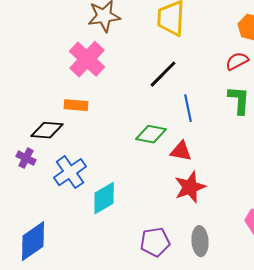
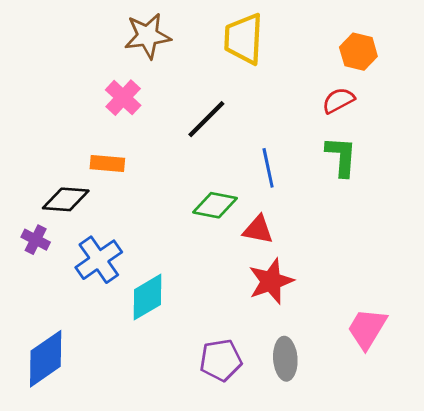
pink cross: (87, 59) -> (123, 98), size x0.7
black line: (163, 74) -> (206, 119), moved

